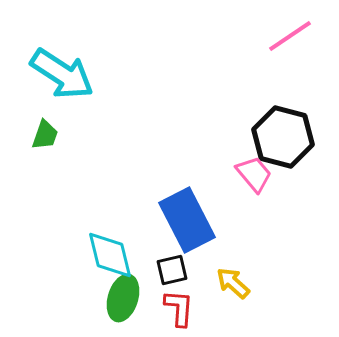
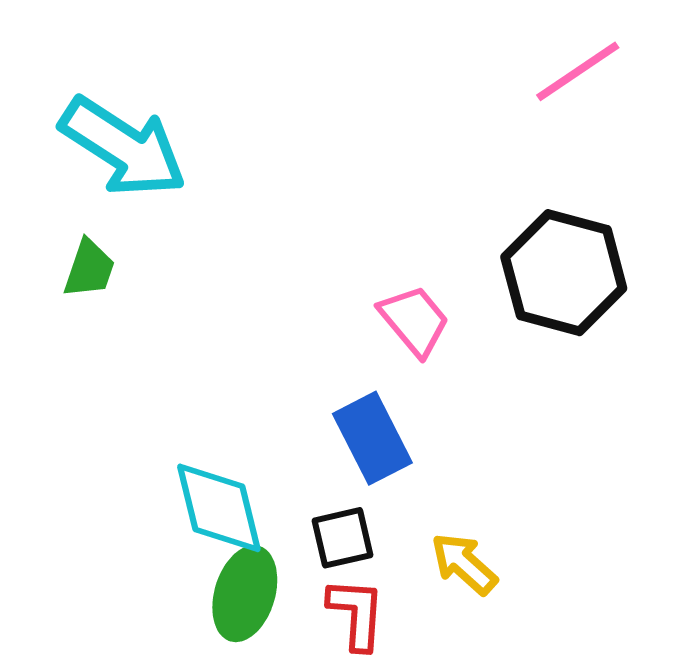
pink trapezoid: (254, 174) -> (414, 321), moved
blue rectangle: (187, 220) -> (372, 438), size x0.7

